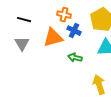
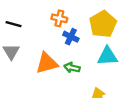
orange triangle: (53, 38) -> (47, 63), moved

